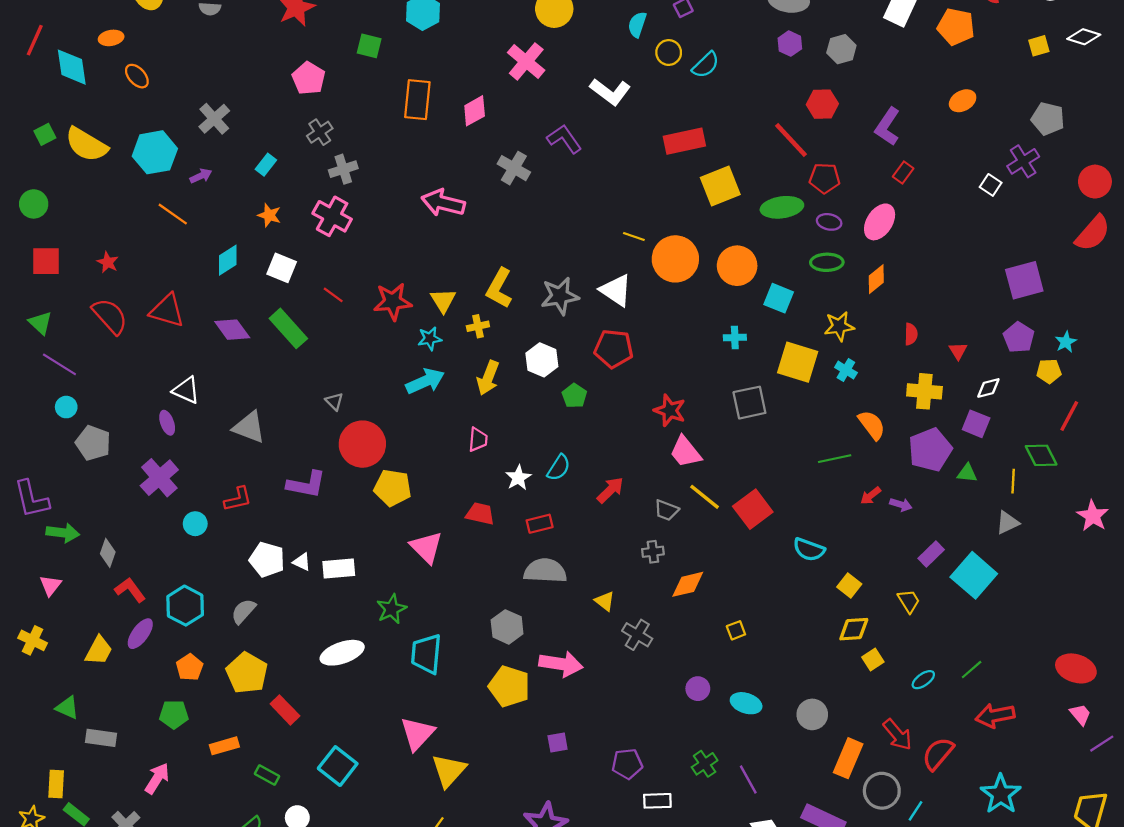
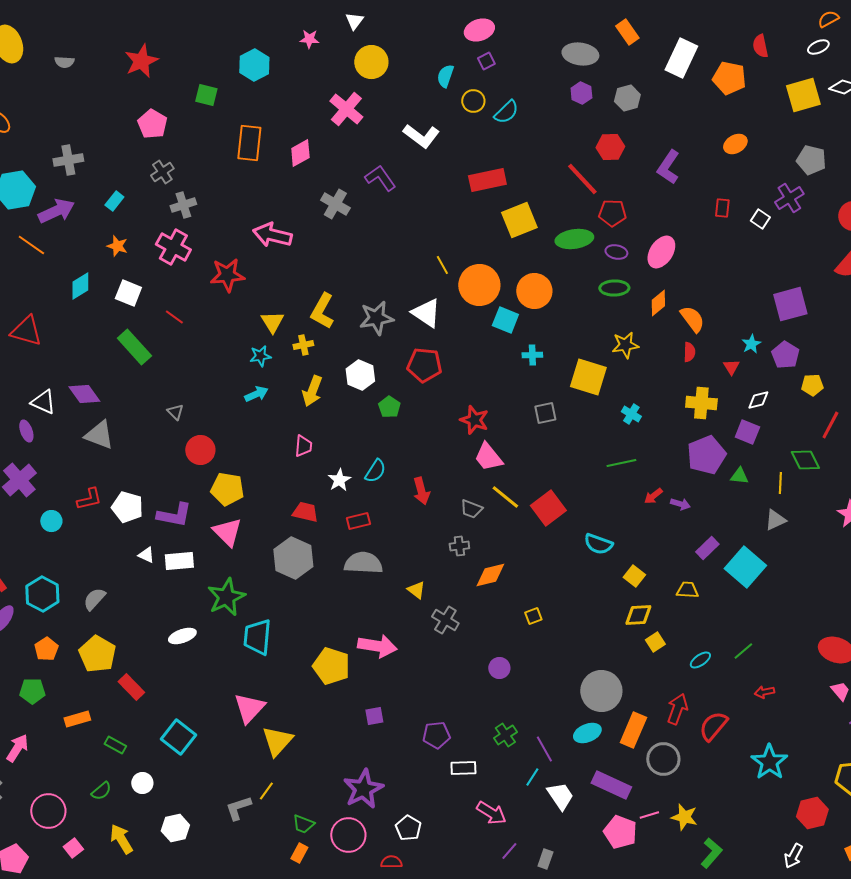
yellow square: (1039, 46) -> (803, 95), size x1.8
gray cross: (214, 119) -> (68, 160), turned 32
red rectangle: (903, 173) -> (722, 208), moved, turned -30
purple arrow: (201, 176) -> (56, 211), size x1.8
yellow line: (634, 236) -> (442, 265), turned 42
cyan square: (779, 298) -> (505, 320), moved
red star: (393, 302) -> (227, 275), moved
purple diamond: (232, 330) -> (84, 394), moved
cyan star: (1066, 342) -> (751, 344), moved
cyan cross: (846, 370) -> (631, 414), moved
cyan arrow: (425, 381) -> (256, 394), size x0.7
gray square: (749, 403) -> (545, 413), size x0.7
orange semicircle: (872, 425) -> (692, 319), moved
red circle: (362, 444) -> (200, 450), size x0.7
purple L-shape: (306, 484) -> (174, 515), moved
red arrow: (610, 490) -> (421, 491), turned 120
pink triangle: (426, 547) -> (227, 532), moved
white pentagon: (267, 560) -> (127, 507), moved
yellow trapezoid: (909, 601) -> (687, 590), turned -55
green star: (392, 609) -> (226, 597), size x1.4
gray hexagon: (507, 627) -> (293, 558), moved, size x1.4
white ellipse: (342, 653) -> (182, 636), size x0.7
cyan ellipse: (746, 703) -> (587, 733), moved, turned -40
gray circle: (812, 714) -> (601, 691), size x1.5
red arrow: (995, 716) -> (764, 692), size x0.6
red arrow: (898, 735) -> (677, 709), turned -120
cyan line: (915, 811) -> (532, 777), moved

